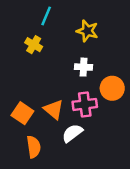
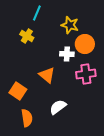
orange circle: (112, 88) -> (85, 44), moved
pink cross: (85, 104) -> (86, 74), moved
orange triangle: (54, 109) -> (47, 75), moved

